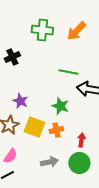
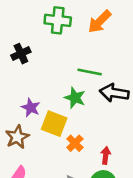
green star: (60, 106) -> (75, 98), moved
yellow square: (34, 127) -> (54, 124), moved
orange cross: (56, 130) -> (75, 143), turned -32

